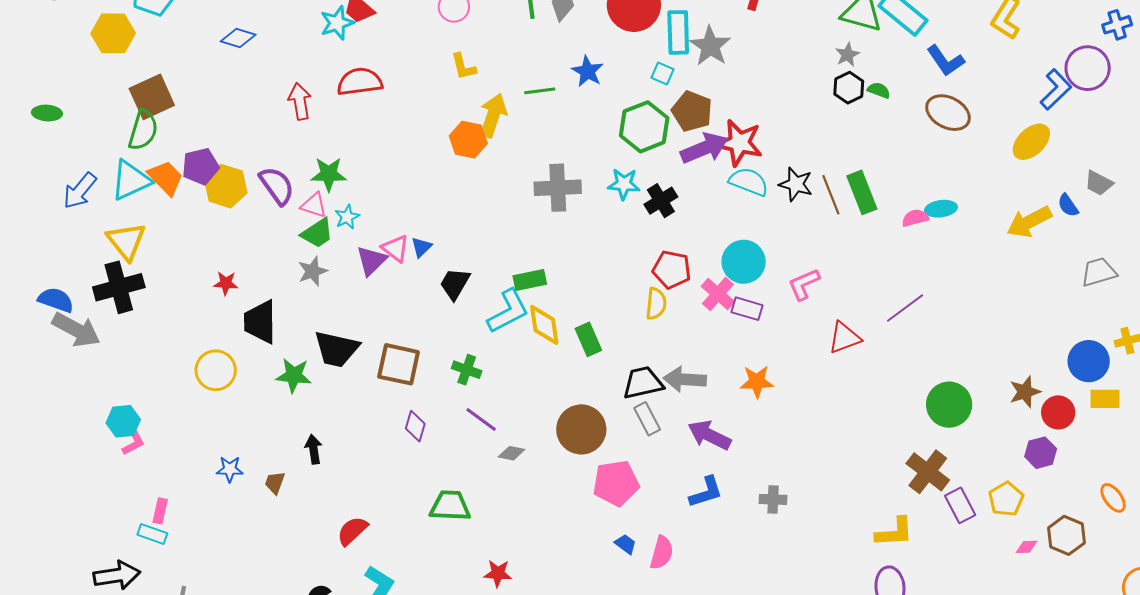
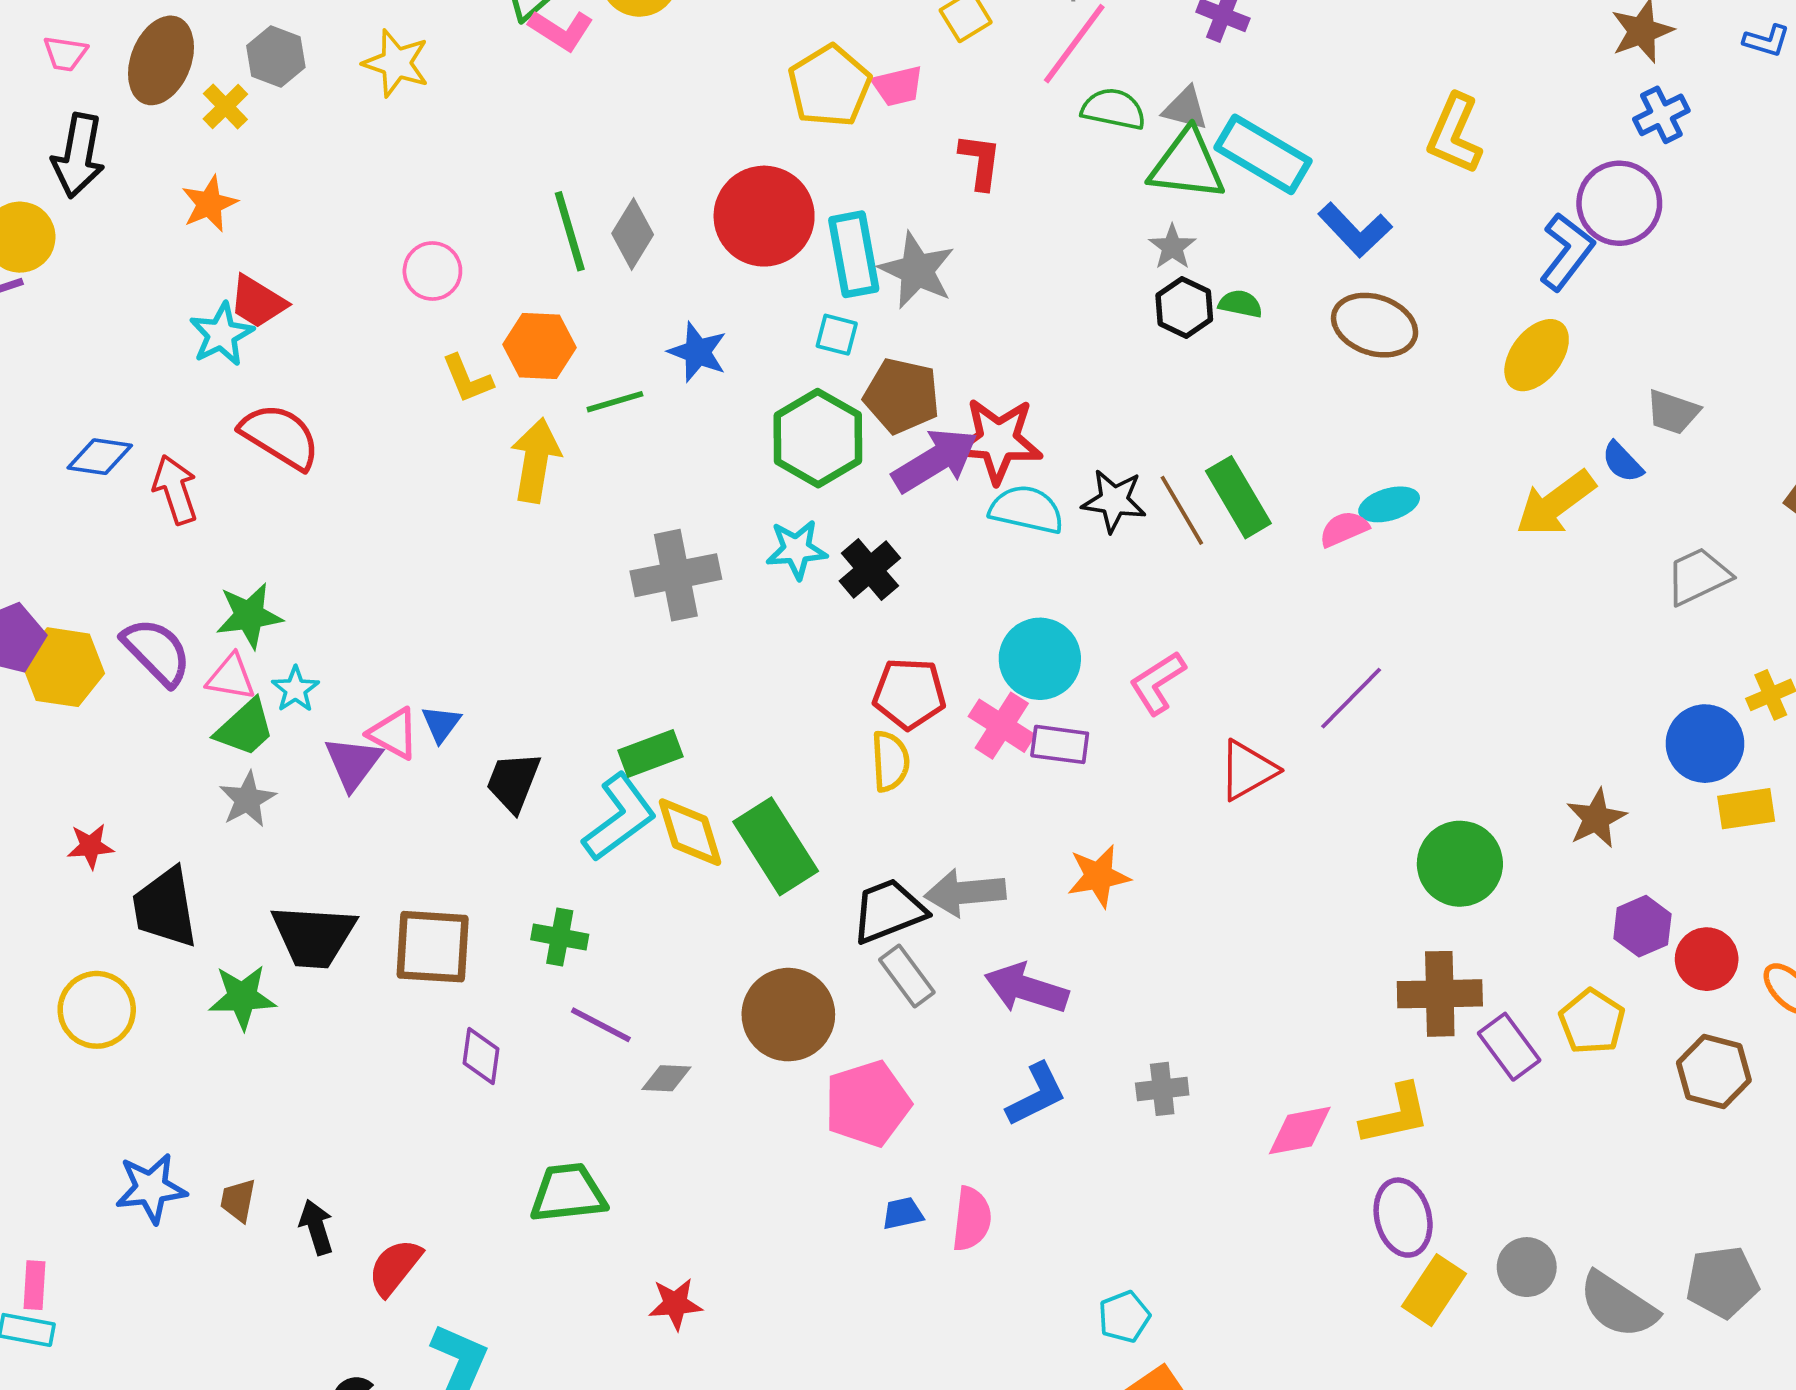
blue diamond: (238, 38) -> (100, 457), moved
red semicircle: (360, 82) -> (280, 436), turned 48
orange hexagon: (468, 140) -> (540, 346), moved
green rectangle: (588, 339) -> (776, 846), size x1.5
red circle: (1058, 412) -> (1707, 959), moved
black arrow: (313, 449) -> (316, 1227), moved
blue star: (230, 469) -> (151, 1188), size x1.4
brown cross: (928, 472) -> (1440, 994), turned -30
blue trapezoid: (626, 544) -> (903, 1213), turned -40
pink diamond: (1027, 547) -> (1300, 1131), moved, size x1.6

